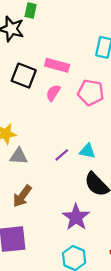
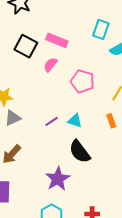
pink pentagon: (91, 92) -> (82, 81), moved
gray triangle: (19, 156) -> (13, 118), turned -36

